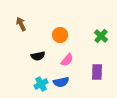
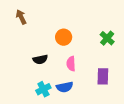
brown arrow: (21, 24) -> (21, 17), moved
pink semicircle: (67, 60) -> (71, 64), turned 136

